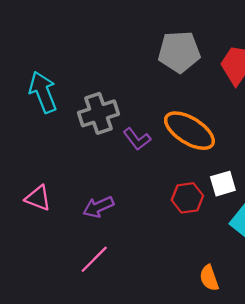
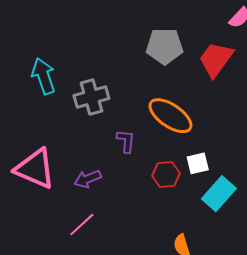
purple L-shape: (137, 139) -> (126, 141), moved, turned -140
pink triangle: (38, 198) -> (35, 169), size x1.8

